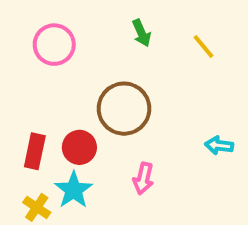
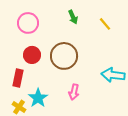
cyan arrow: (219, 145) -> (113, 75), size x1.6
red circle: (79, 147) -> (32, 55), moved

